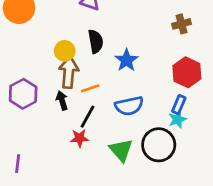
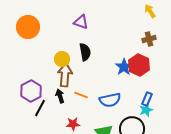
blue star: (126, 60) -> (124, 67), moved
red hexagon: (187, 72) -> (139, 65), moved
orange line: (90, 88) -> (81, 95), moved, turned 40
black line: (88, 117) -> (40, 108), moved

